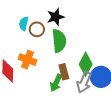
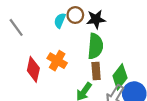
brown circle: (37, 29) -> (75, 15), moved
brown rectangle: (64, 72) -> (96, 71), moved

